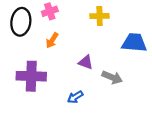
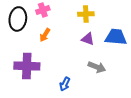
purple triangle: (86, 62) -> (88, 39), moved
blue arrow: (75, 97) -> (65, 84), turned -32

